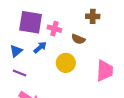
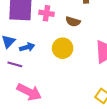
blue arrow: (40, 47) -> (27, 47), moved, turned 32

